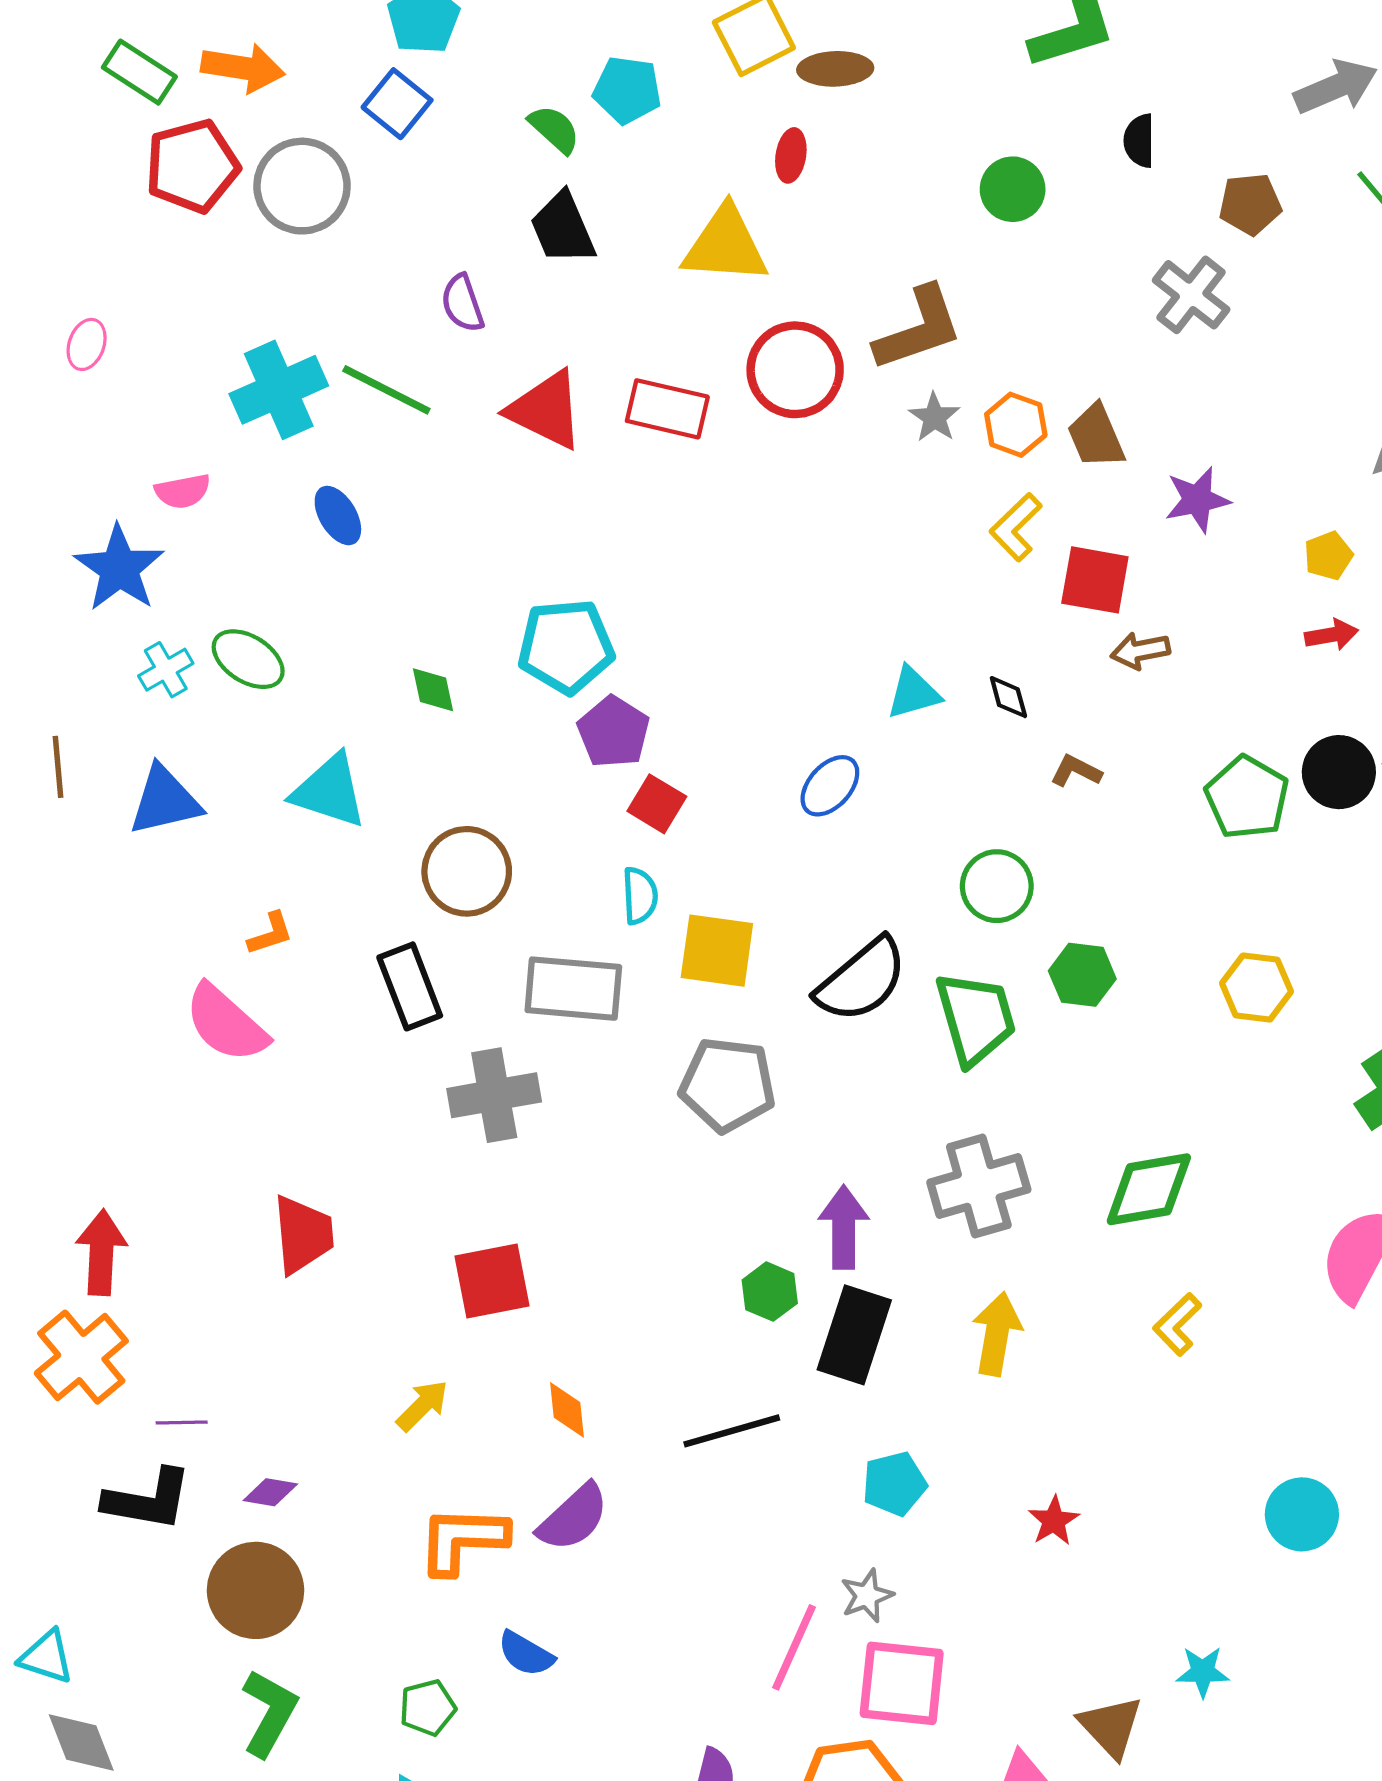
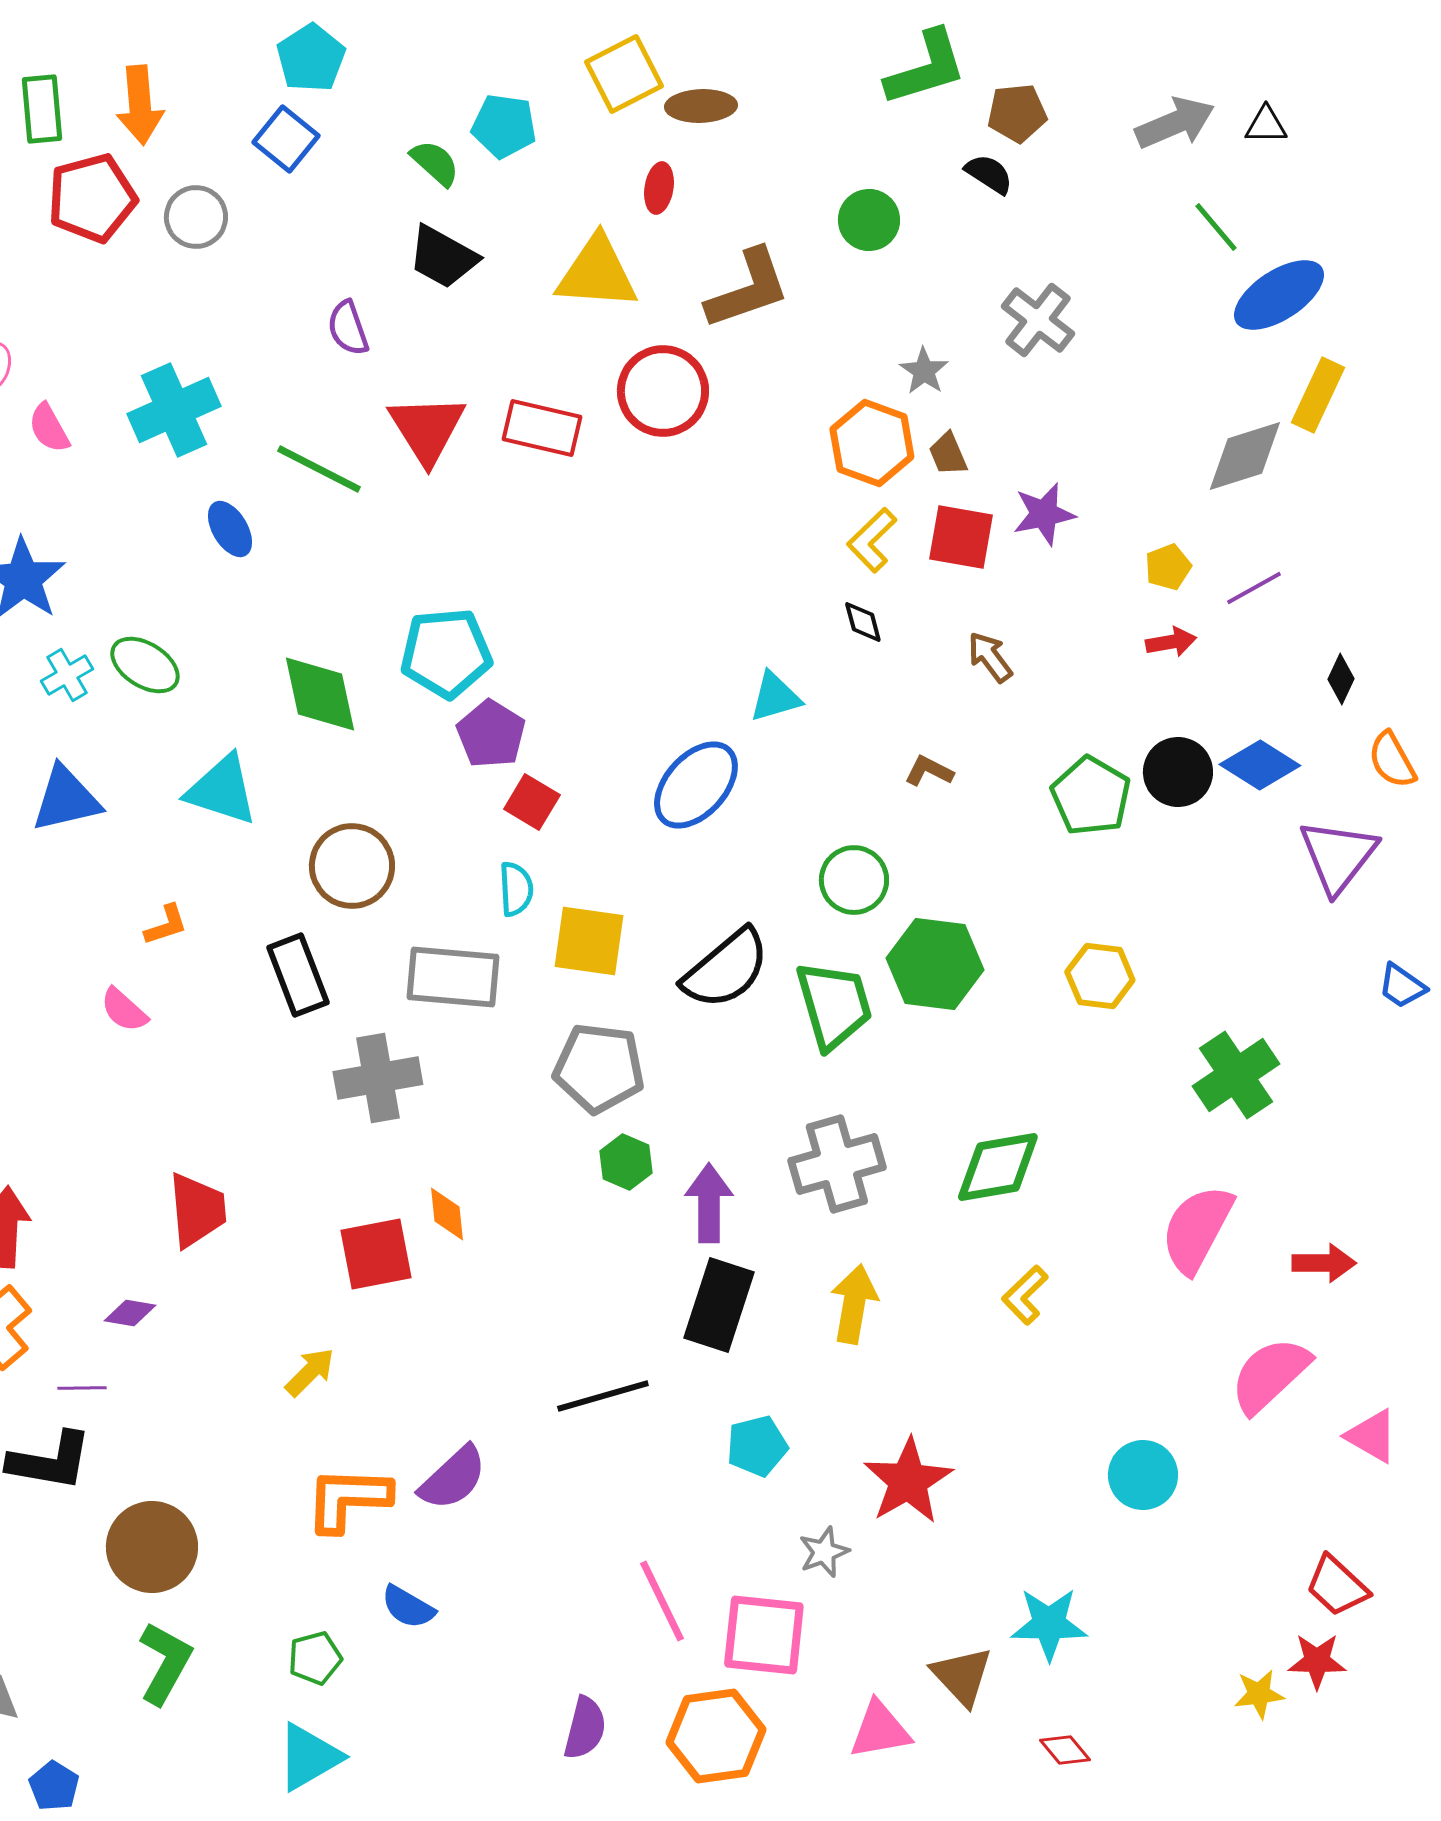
orange arrow: (243, 68) -> (140, 105), turned 76
green rectangle: (139, 72) -> (42, 109), turned 52
black semicircle: (1139, 141) -> (989, 174), turned 123
gray circle: (302, 186) -> (196, 217), size x0.7
brown pentagon: (1250, 204) -> (1017, 113), moved
black trapezoid: (563, 228) -> (443, 257), turned -38
brown L-shape: (919, 329) -> (748, 289), moved
green line: (386, 390) -> (319, 469), moved
red triangle: (546, 410) -> (427, 429), turned 32
gray star: (934, 417) -> (924, 371), moved
orange hexagon: (1016, 425) -> (872, 443), size x1.4
brown trapezoid: (1096, 436) -> (948, 454), size x0.7
pink semicircle: (183, 491) -> (49, 428), moved, turned 72
red square: (1095, 580) -> (961, 537), moved
brown arrow: (1140, 651) -> (990, 657), turned 64
green diamond: (433, 690) -> (320, 694), size x1.8
black diamond: (1008, 697) -> (863, 622), moved
blue ellipse: (830, 786) -> (696, 785), size x1.5
green hexagon: (1082, 975) -> (935, 964), size x1.5
pink semicircle: (226, 1023) -> (124, 1010), size x0.6
green hexagon: (770, 1292) -> (626, 1162), moved
orange diamond: (567, 1410) -> (447, 1214), moved
purple diamond: (270, 1492) -> (130, 1313), moved
red star: (1054, 1521) -> (908, 1481), size x1.8
gray star: (867, 1596) -> (824, 1552), moved
pink line: (794, 1647) -> (662, 1601), turned -50
cyan star: (1203, 1672) -> (1049, 1624), size x1.5

